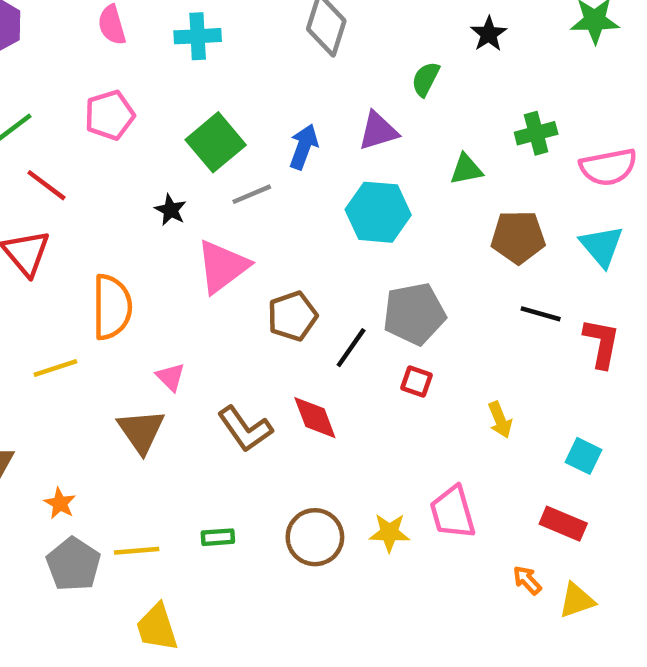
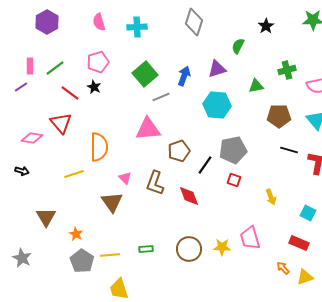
black star: (171, 210) -> (94, 87), moved
pink triangle: (222, 266) -> (148, 129), turned 32
brown L-shape: (245, 429) -> (155, 183), moved, turned 55

